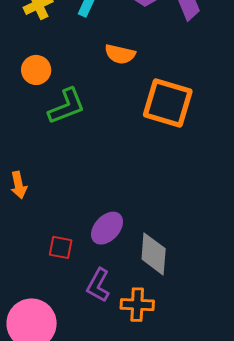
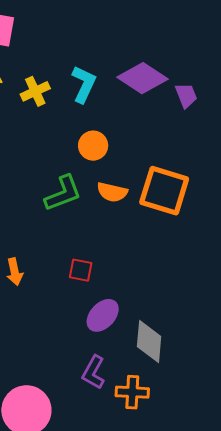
orange semicircle: (120, 54) -> (112, 192), moved
orange circle: (36, 70) -> (93, 146), moved
red square: (61, 247) -> (81, 270), moved

